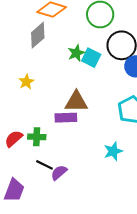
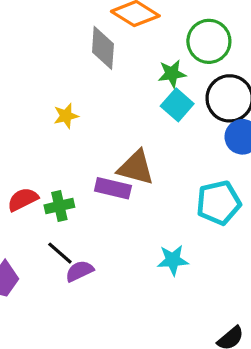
gray diamond: (38, 35) -> (103, 48), turned -60
green star: (76, 53) -> (172, 74), moved
green cross: (37, 137) -> (59, 206), turned -30

